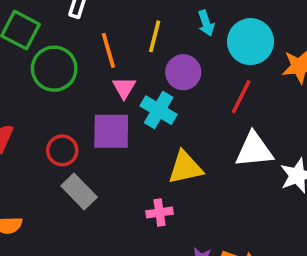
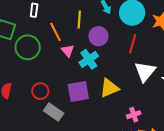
cyan cross: (159, 110) -> (89, 59), turned 36
purple square: (111, 131) -> (78, 92), moved
white triangle: (254, 150) -> (145, 71), turned -35
pink cross: (159, 213) -> (134, 115), moved

